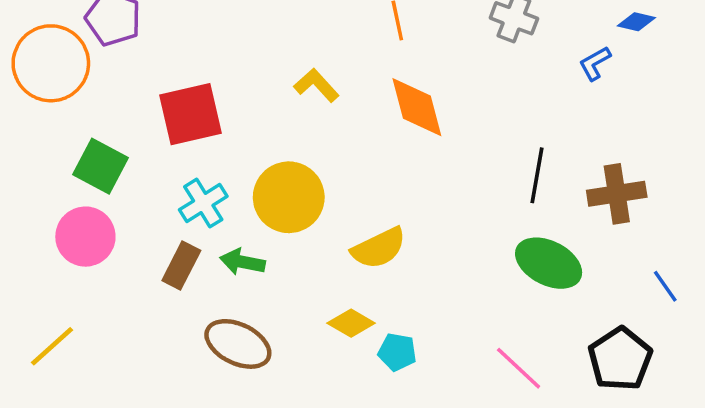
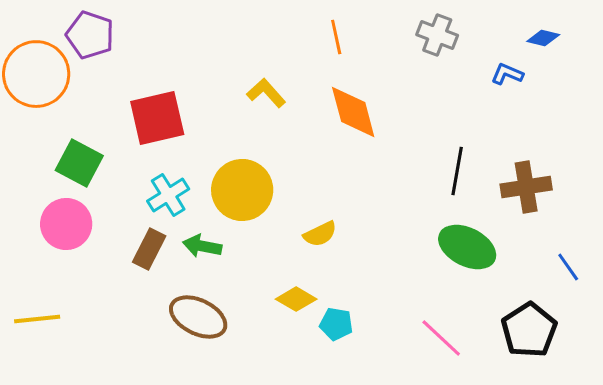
blue L-shape: (595, 63) -> (507, 74), turned 52
yellow semicircle: (379, 248) -> (320, 234), size x0.7
yellow line: (52, 346) -> (37, 319), turned 36

